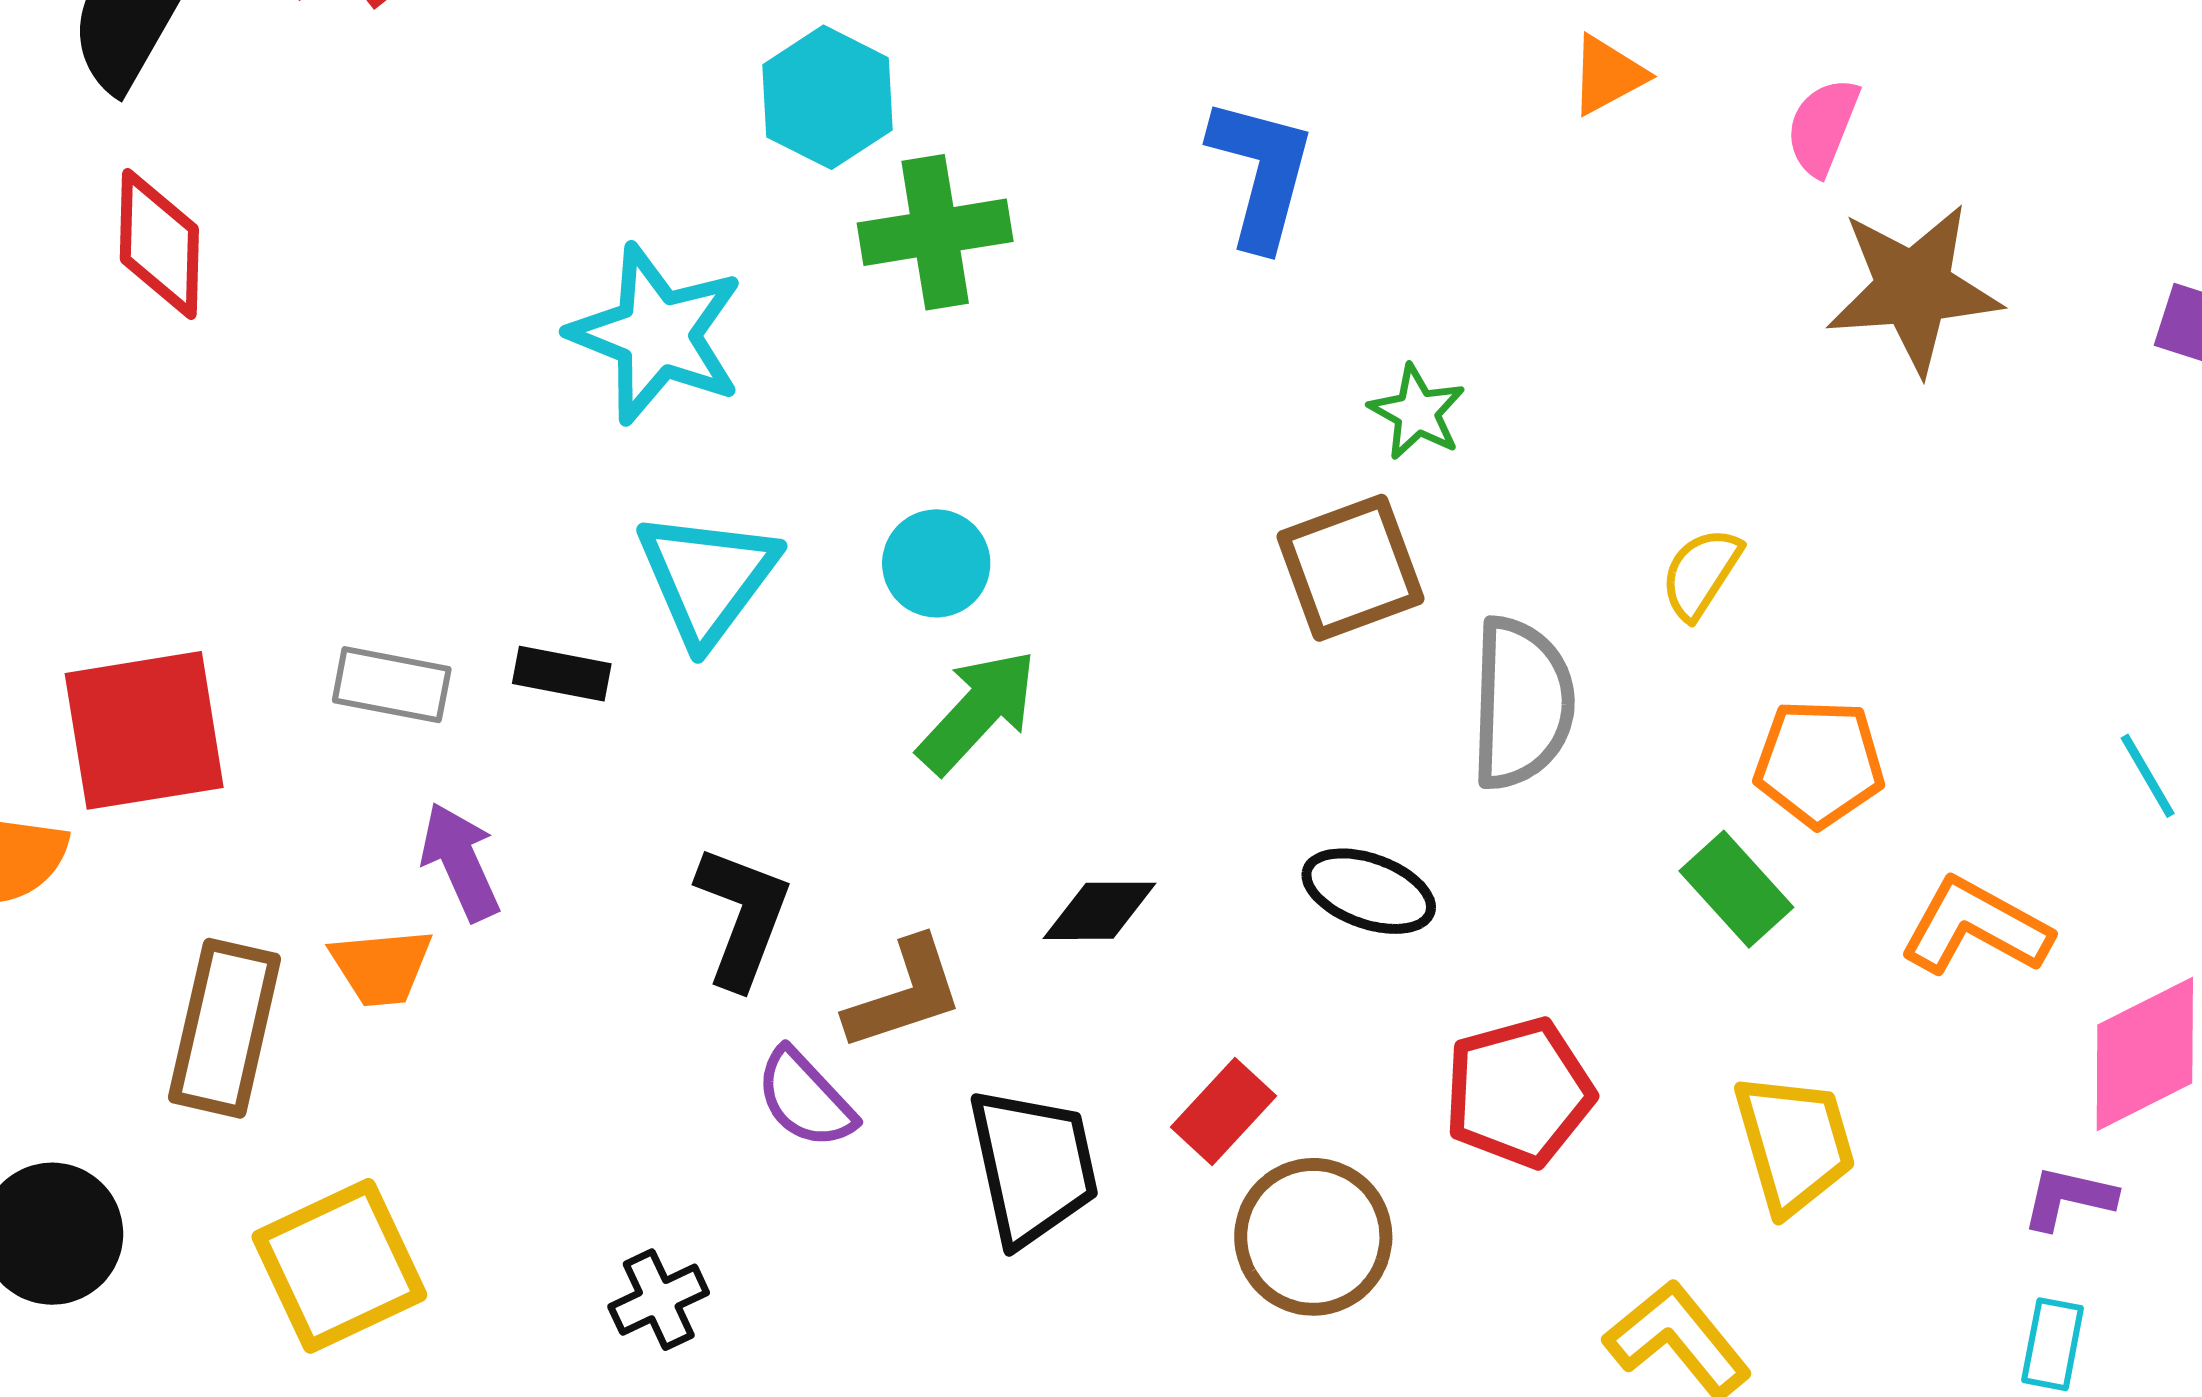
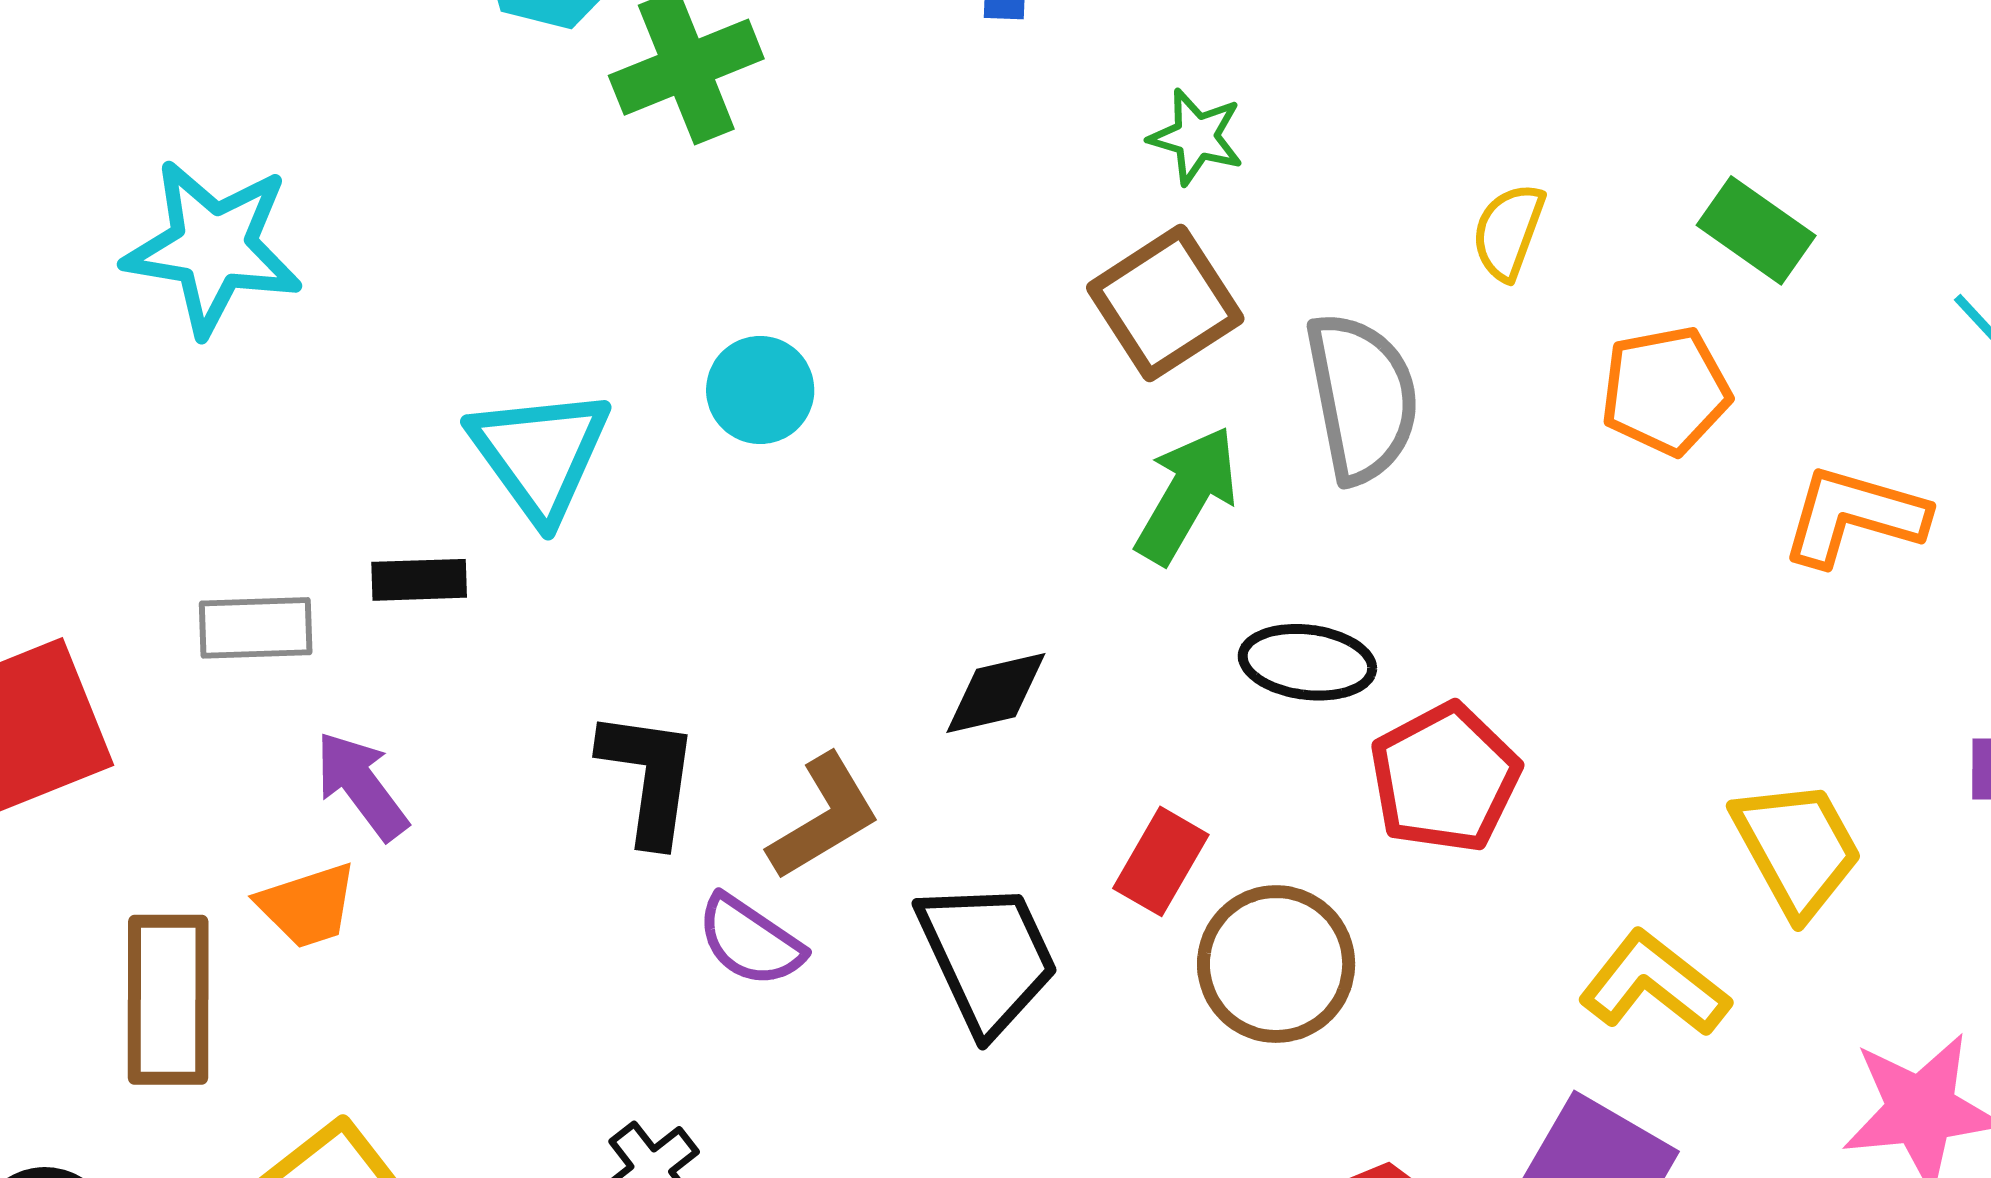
cyan star: (657, 334) -> (213, 247), moved
green arrow: (977, 711) -> (1187, 495), moved
green rectangle: (1736, 889) -> (1756, 230), moved
black ellipse: (1369, 891) -> (1307, 662), moved
yellow trapezoid: (1794, 1143) -> (1797, 848), moved

